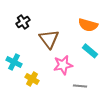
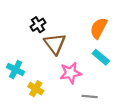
black cross: (23, 22) -> (38, 25), moved
orange semicircle: (88, 25) -> (99, 28), turned 102

